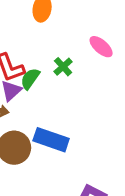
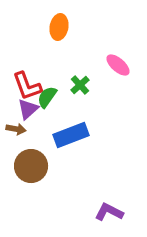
blue rectangle: (51, 140) -> (71, 135), moved, turned -40

